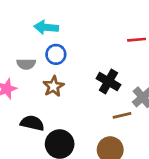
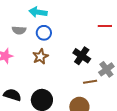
gray semicircle: (26, 64) -> (19, 30), moved
black semicircle: (32, 123) -> (12, 95), moved

